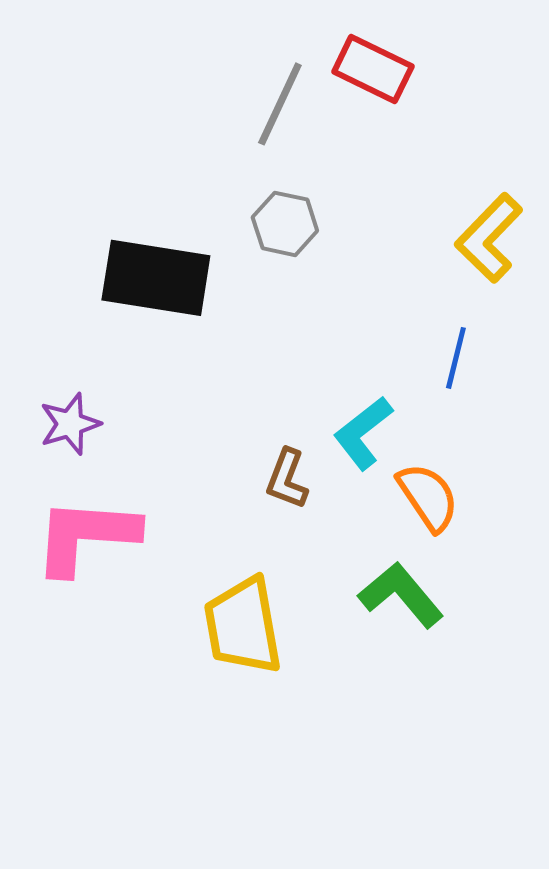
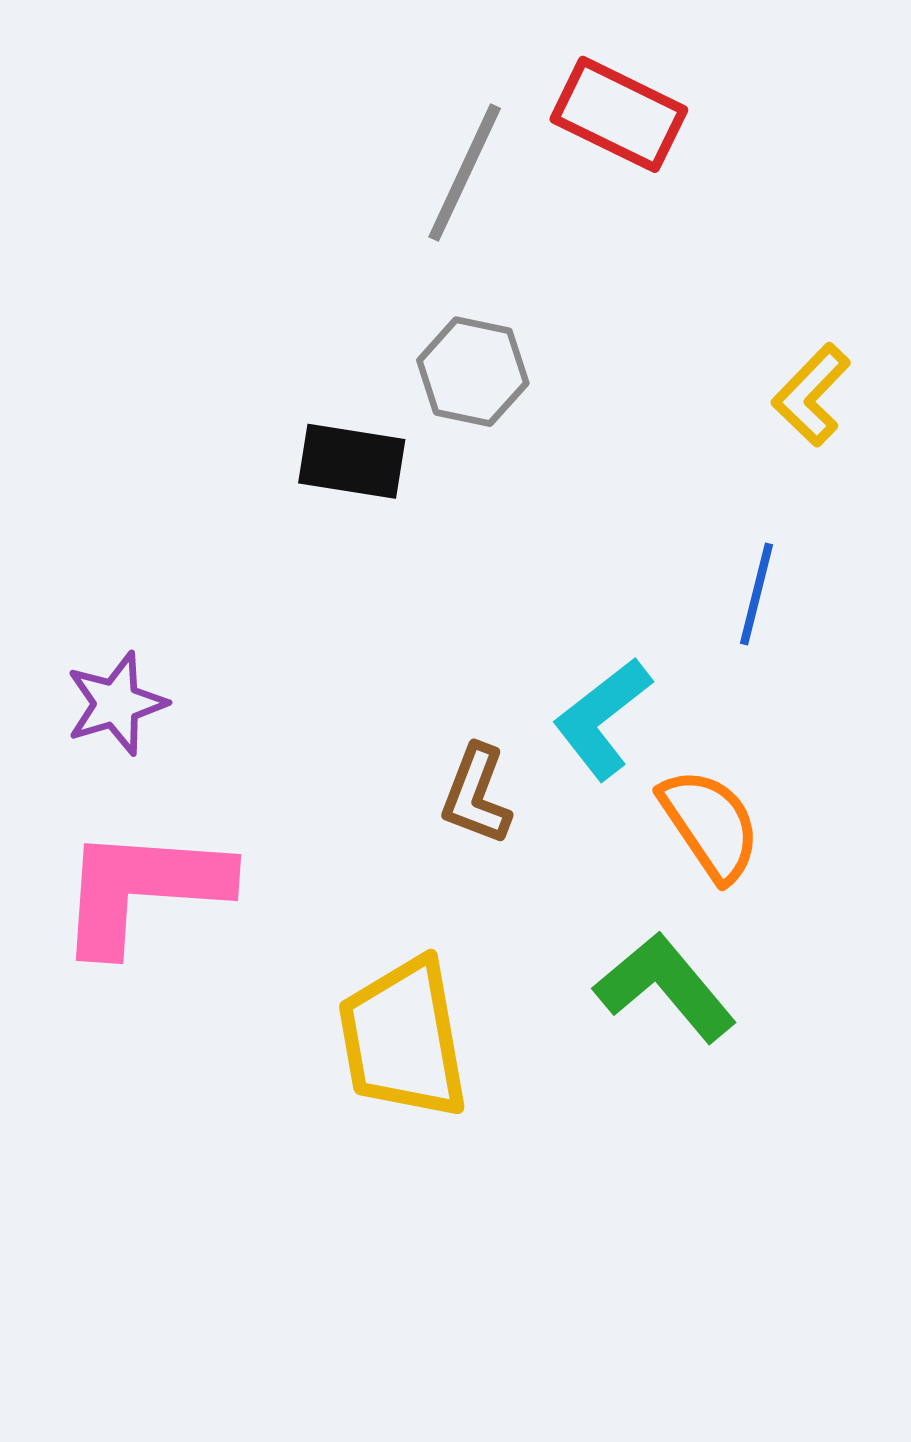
yellow L-shape: (489, 238) -> (811, 395), size x0.7
black rectangle: (156, 278) -> (352, 461), moved, size x0.6

